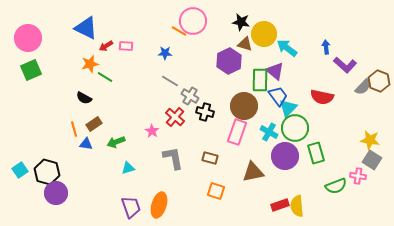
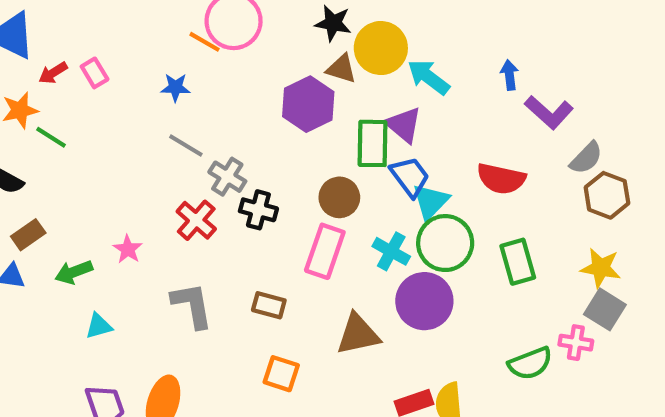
pink rectangle: (126, 46) -> (95, 73), turned 56
brown hexagon: (379, 81) -> (607, 195), moved
brown circle: (244, 106) -> (339, 197), size x0.7
pink star: (152, 131) -> (128, 249), moved
green rectangle: (316, 153) -> (518, 262), moved

